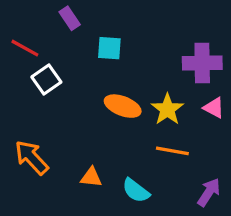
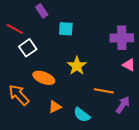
orange ellipse: (123, 106) -> (44, 78), moved
yellow star: (167, 109) -> (77, 66), moved
orange triangle: (91, 177) -> (55, 107), turned -32
purple arrow: (209, 192) -> (123, 105), moved

